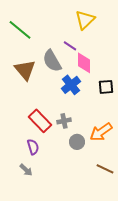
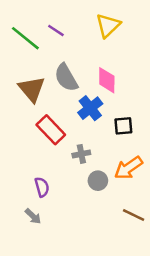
purple line: (70, 46) -> (56, 31), moved
black square: (106, 87) -> (123, 126), moved
red rectangle: (40, 121) -> (51, 130), moved

